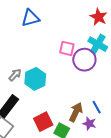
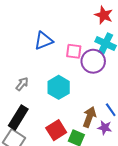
blue triangle: (30, 18) -> (44, 41), moved
cyan hexagon: (35, 79) -> (59, 87), moved

